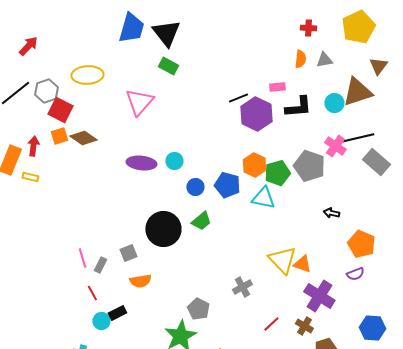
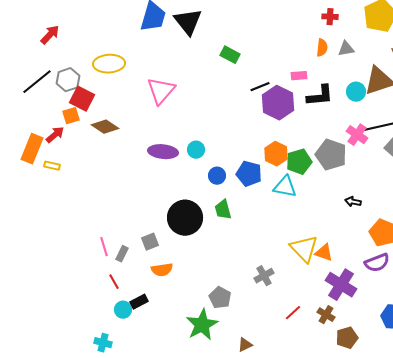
green rectangle: (168, 66) -> (230, 55), moved
orange square: (59, 136) -> (71, 116), moved
red arrow: (33, 146) -> (55, 135), turned 42
green trapezoid: (201, 221) -> (223, 210), turned 115
purple semicircle: (355, 274) -> (377, 263), size x1.4

